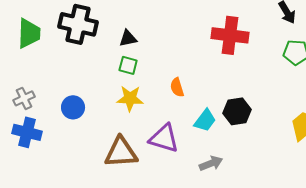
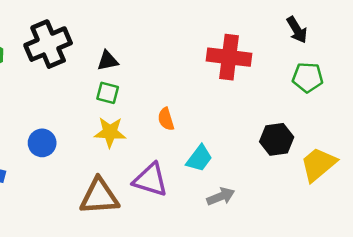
black cross: (78, 24) -> (48, 44), turned -36
black hexagon: (237, 111) -> (277, 139), moved
gray arrow: (211, 163) -> (221, 196), moved

